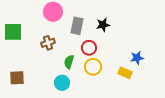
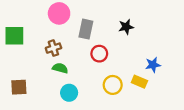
black star: (103, 25) -> (126, 27), moved
green semicircle: (69, 62) -> (60, 68), moved, turned 88
yellow circle: (93, 67) -> (113, 85), moved

